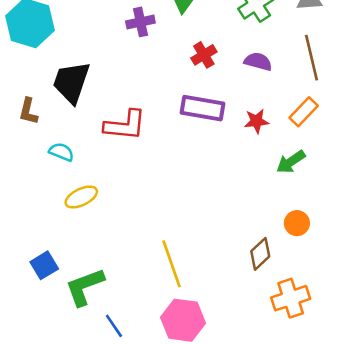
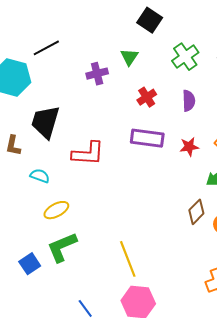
purple semicircle: (258, 61) -> (189, 101), turned 75
brown diamond: (260, 254) -> (196, 212), moved
green L-shape: (85, 287) -> (62, 247), moved

